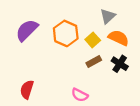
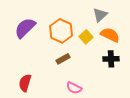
brown rectangle: (94, 62) -> (63, 59), moved
black cross: (120, 64) -> (111, 59), turned -35

